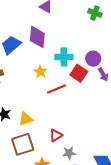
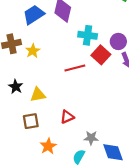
yellow star: (40, 72) -> (33, 51), moved
brown square: (23, 144) -> (31, 121), size x0.7
gray star: (69, 153) -> (91, 138), moved

